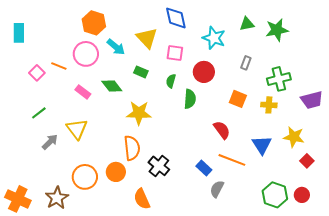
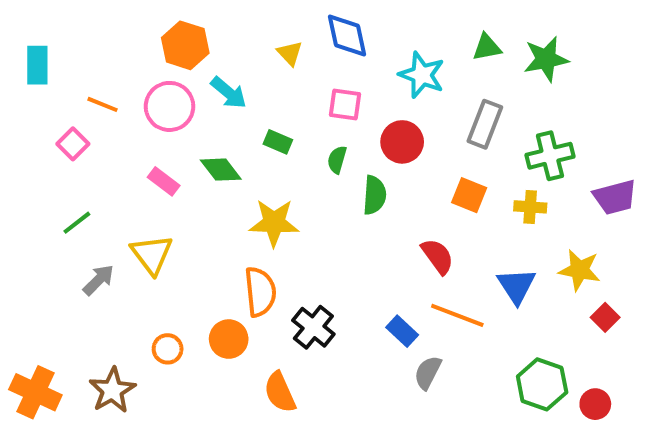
yellow triangle: (147, 38) -> (290, 53), moved, size x0.6
gray rectangle: (246, 63) -> (485, 124), size x1.6
orange line: (59, 66) -> (102, 104), moved
orange circle: (85, 177) -> (168, 349), size x0.6
red circle: (302, 195) -> (595, 404), moved

